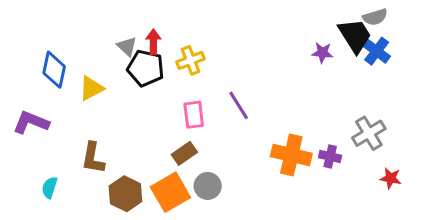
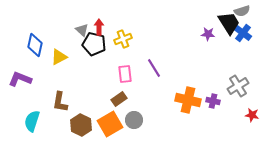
cyan semicircle: (49, 188) -> (32, 121), size x1.5

